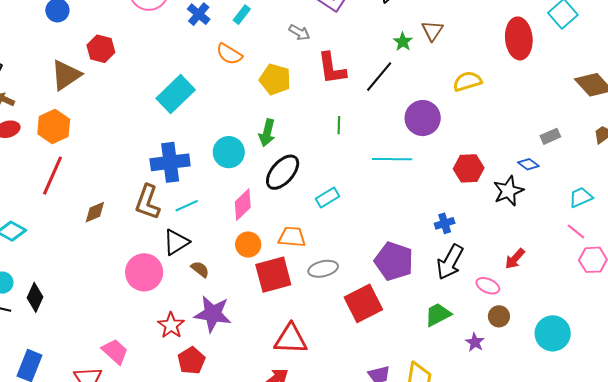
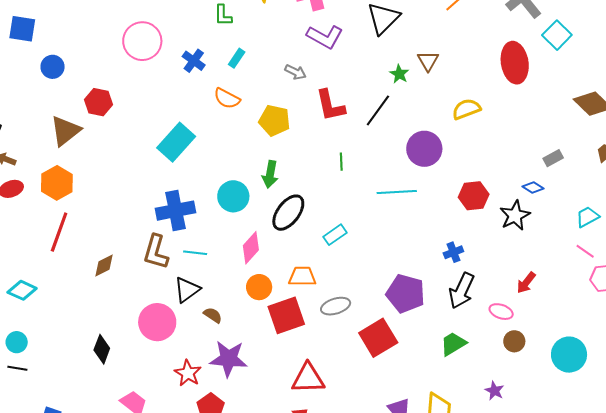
cyan line: (187, 206) -> (195, 253), turned 35
black diamond: (35, 297) -> (102, 349), moved
purple star: (475, 342) -> (494, 391), moved

